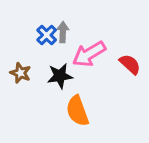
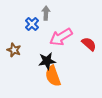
gray arrow: (63, 32) -> (46, 13), moved
black star: (60, 76) -> (47, 61), moved

